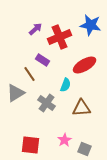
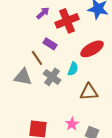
gray triangle: (16, 93) -> (23, 77), turned 42
gray cross: (47, 103) -> (52, 77), moved

